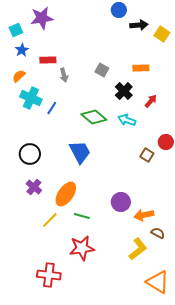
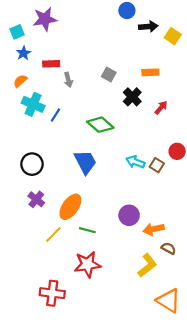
cyan arrow: (127, 120) -> (135, 162), moved

